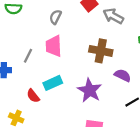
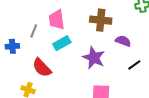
cyan rectangle: (53, 83) -> (62, 43), moved
red semicircle: (33, 96) -> (42, 68), size x1.5

